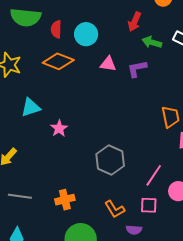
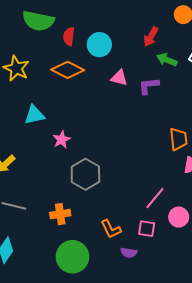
gray hexagon: (110, 160) -> (85, 174), moved

